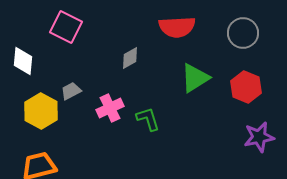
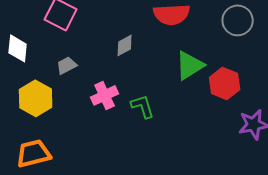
red hexagon: (246, 87) -> (225, 83), moved
gray trapezoid: (71, 91) -> (67, 65), moved

